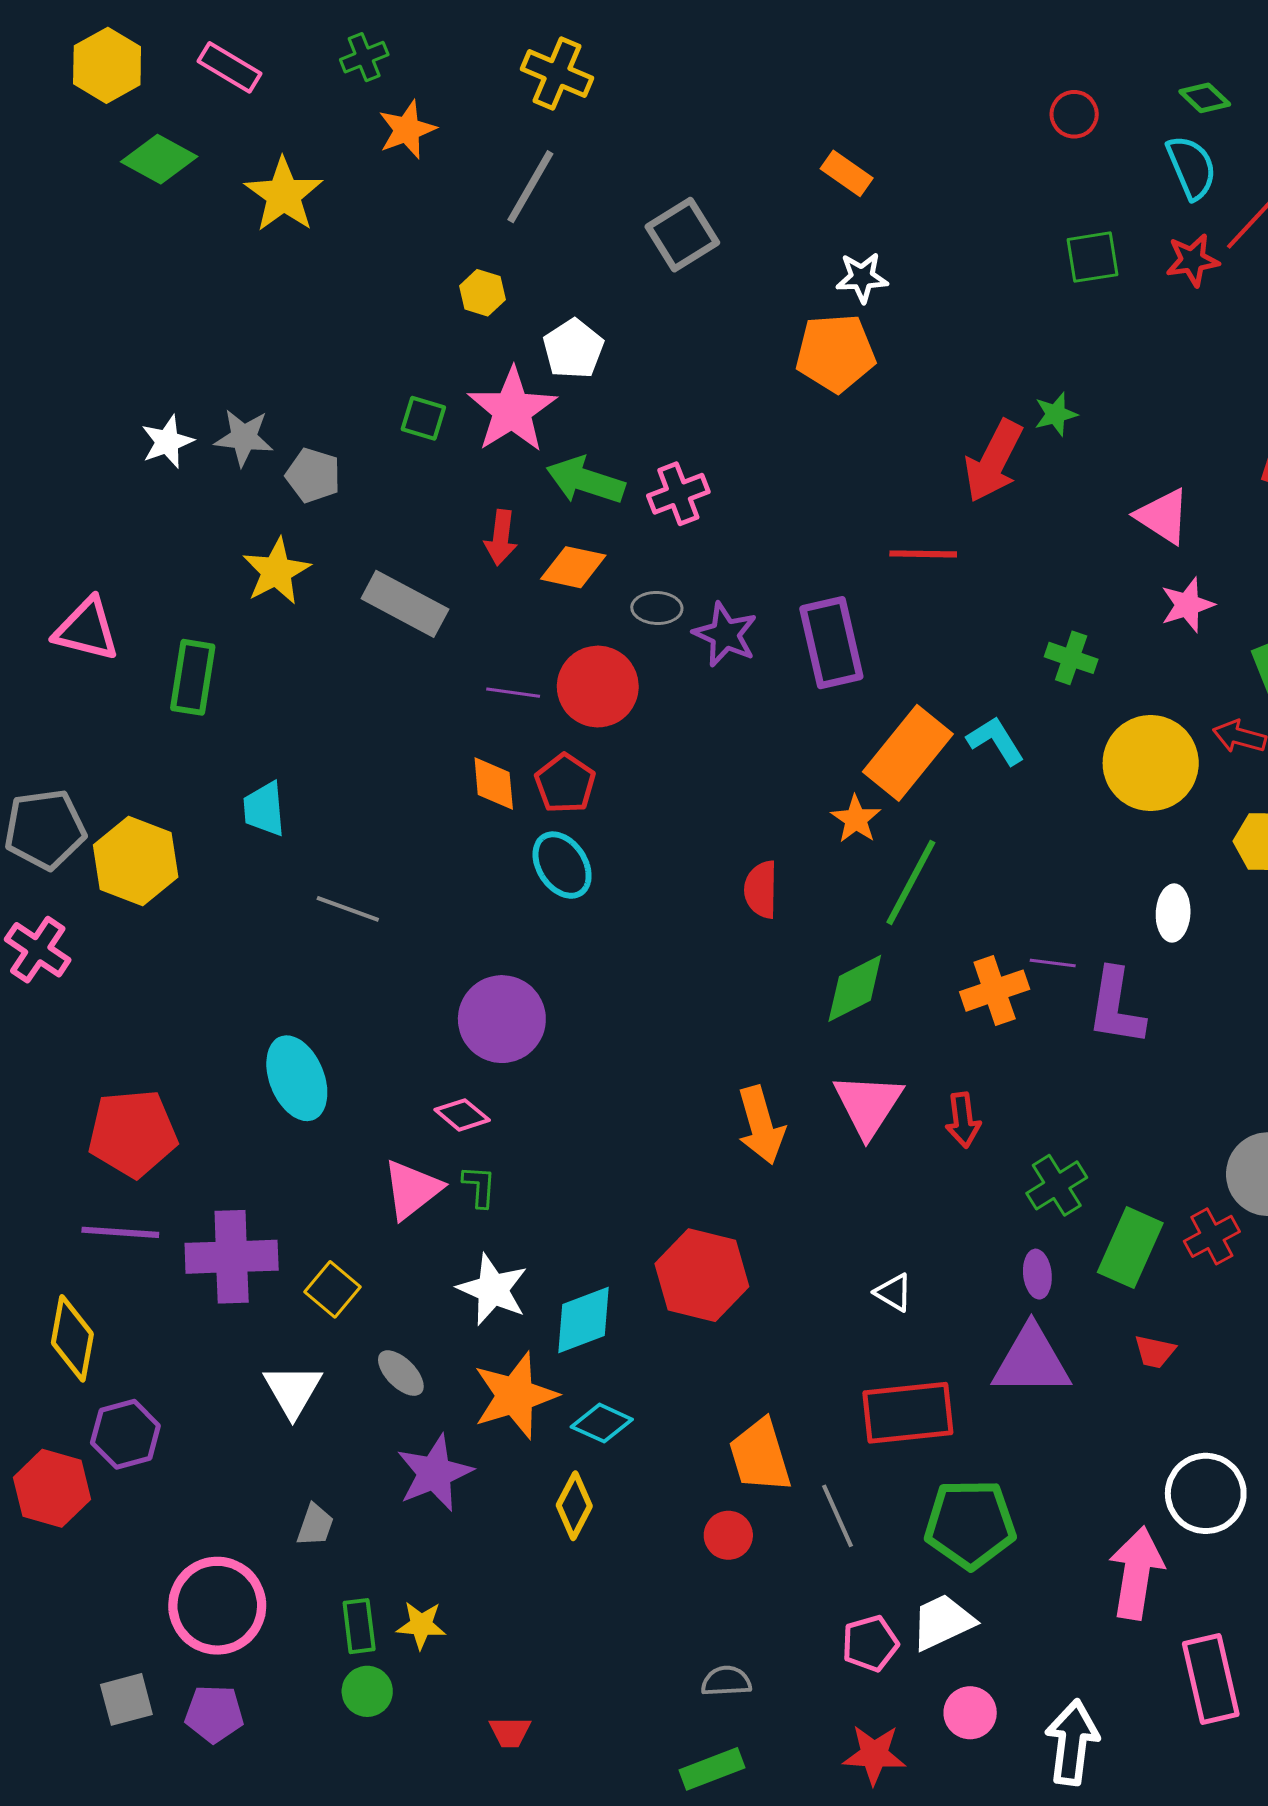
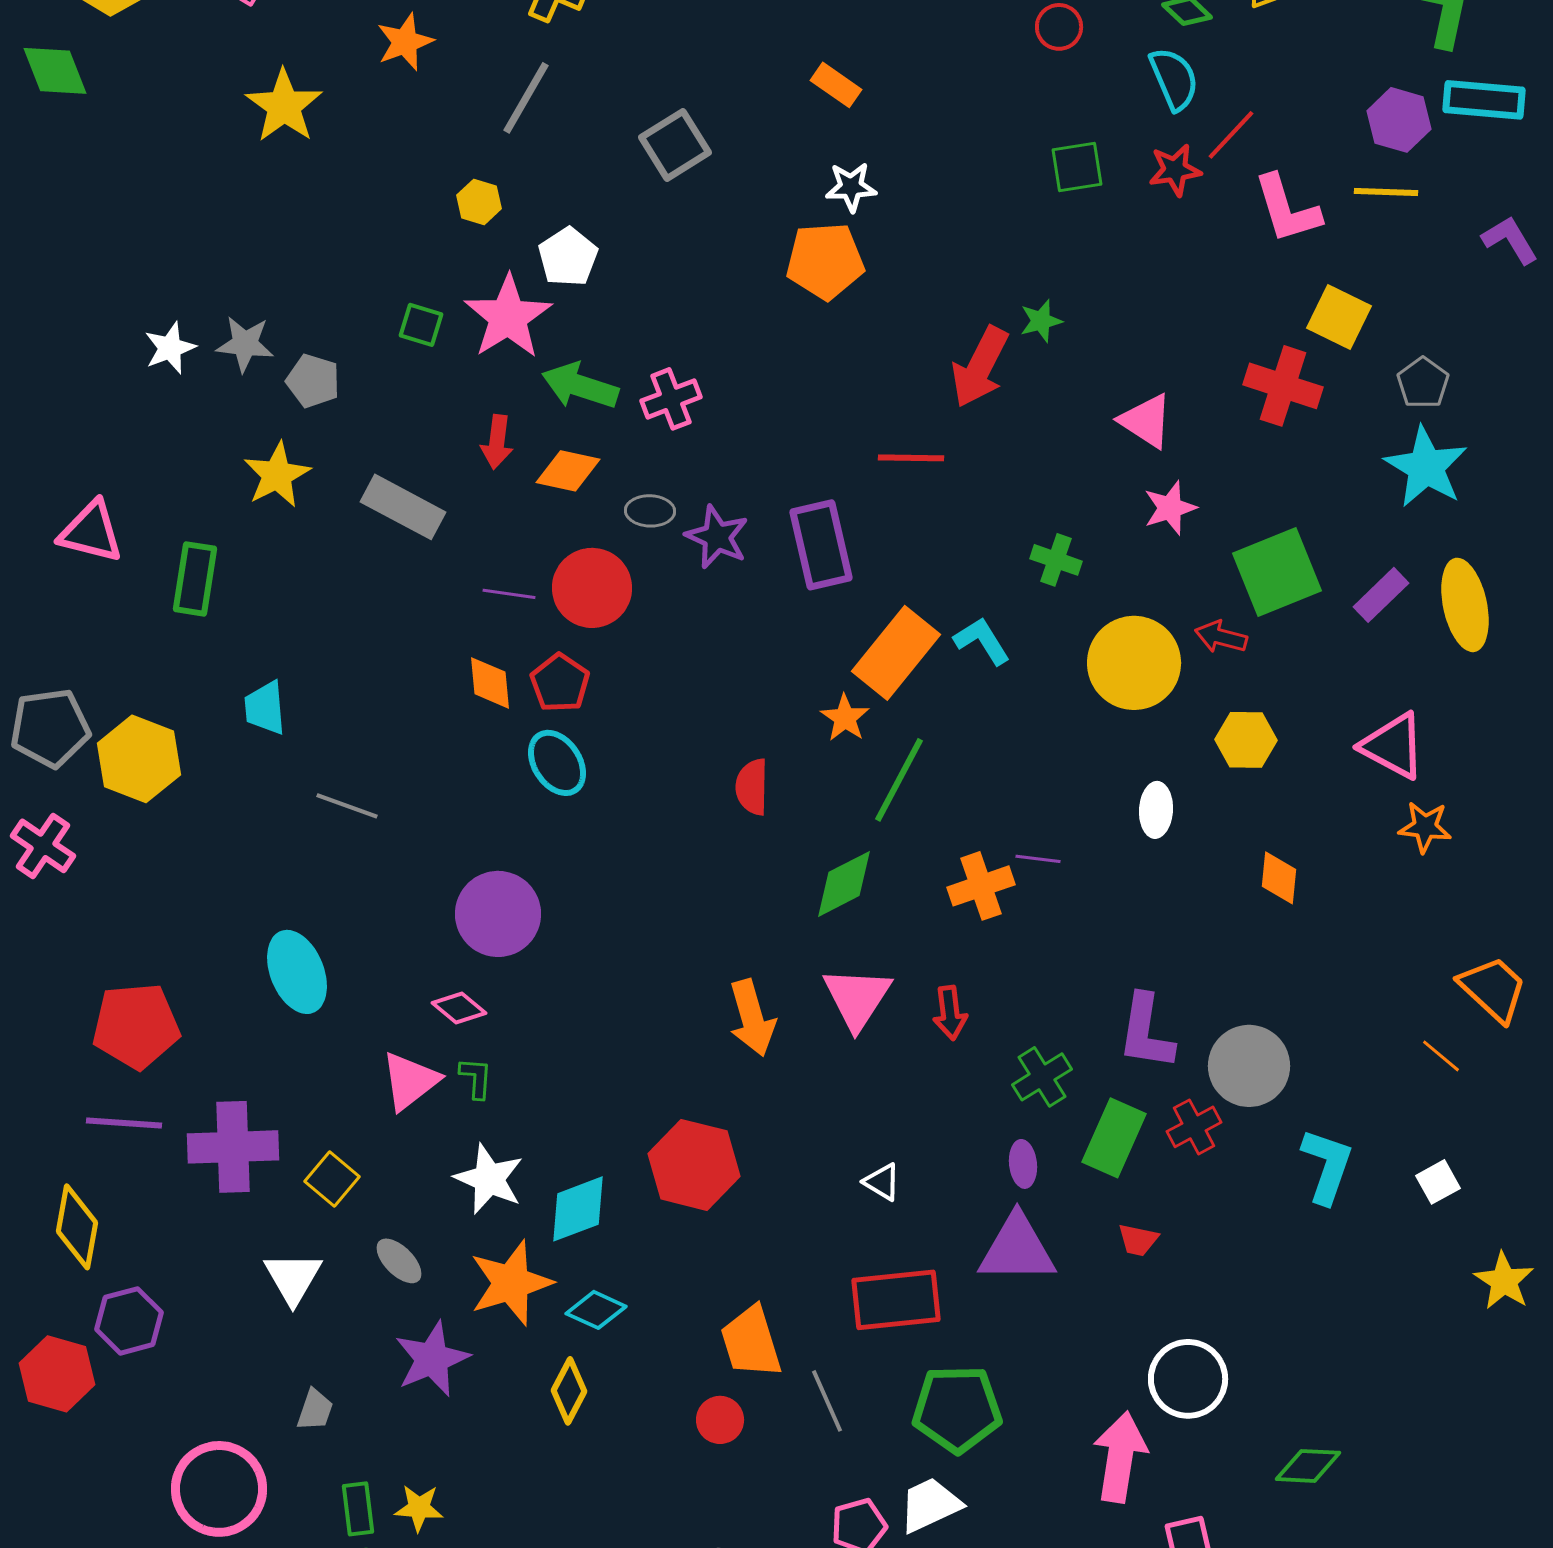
green diamond: (159, 159) -> (55, 71), moved, turned 40
purple L-shape: (1116, 1007) -> (1146, 1032), moved

